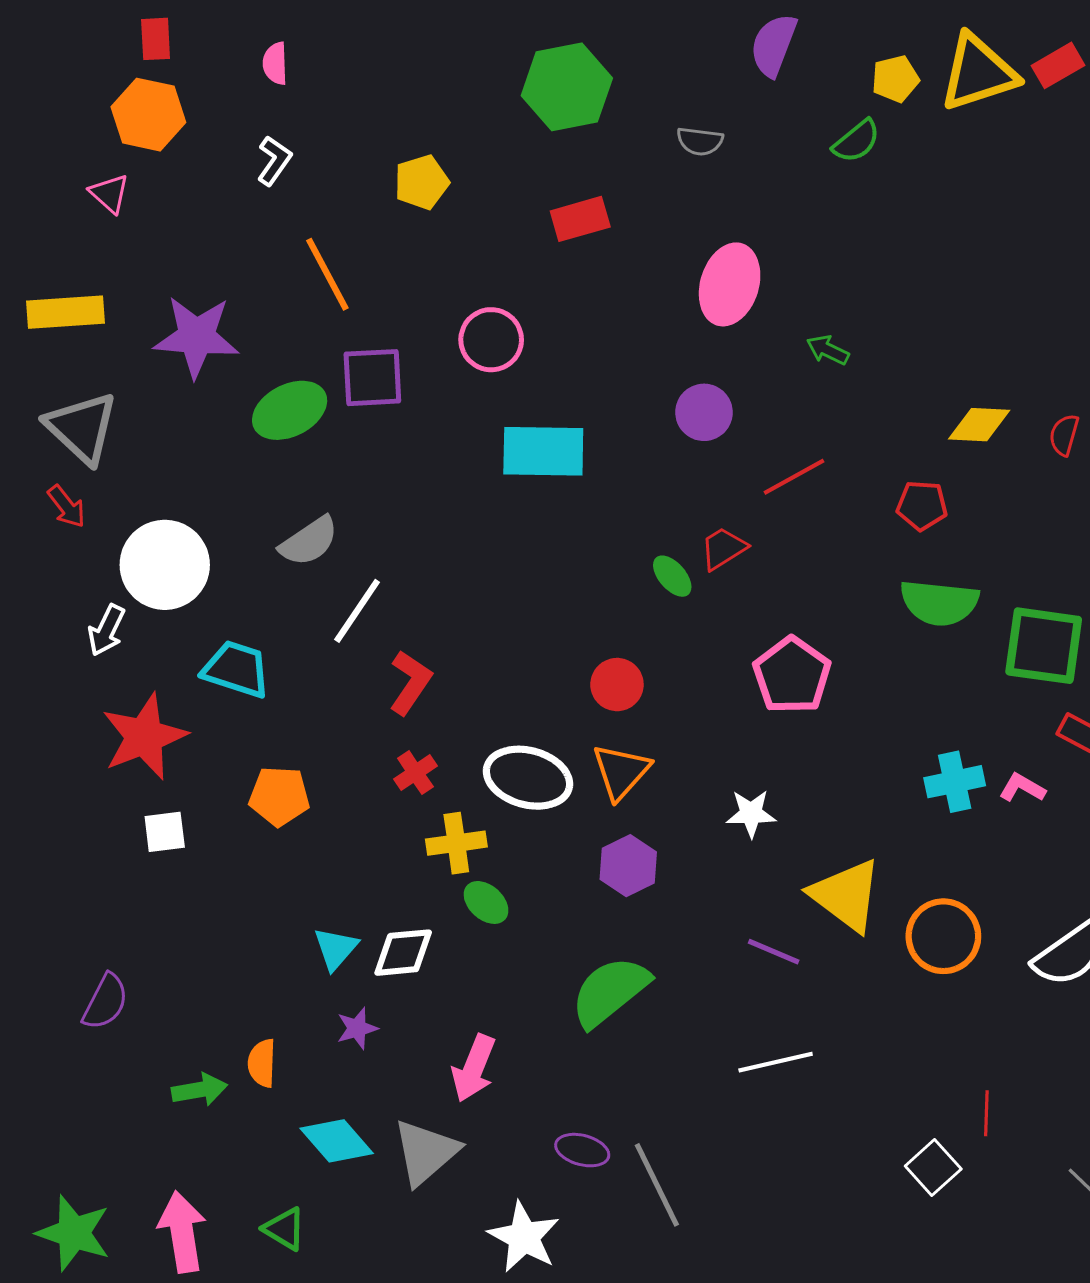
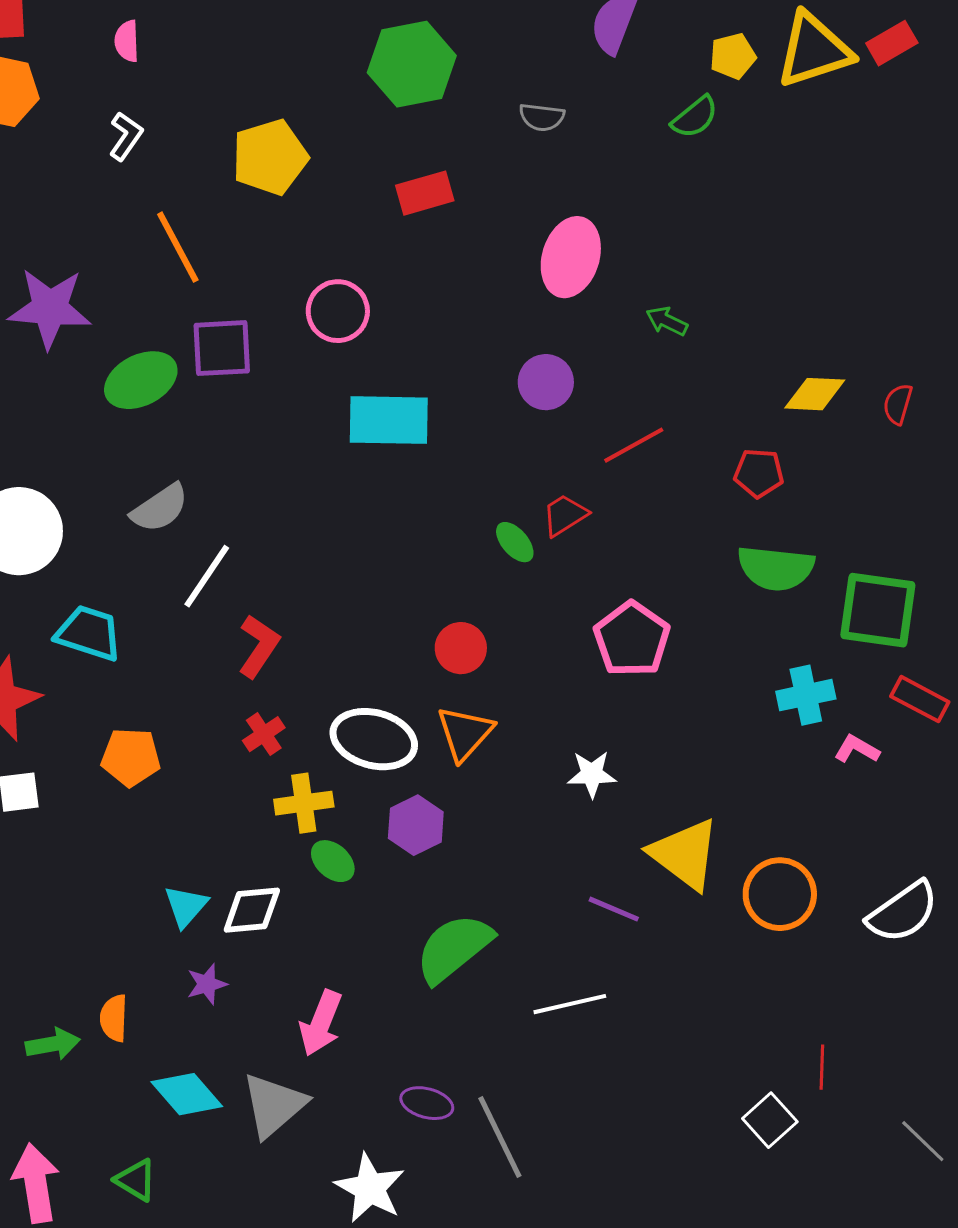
yellow pentagon: (422, 182) -> (270, 157), size x1.4
cyan cross: (955, 782) -> (806, 695), moved
purple hexagon: (628, 866) -> (416, 825), moved
white line: (776, 1062) -> (570, 1004), moved

